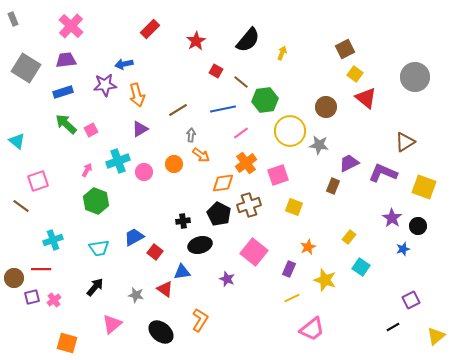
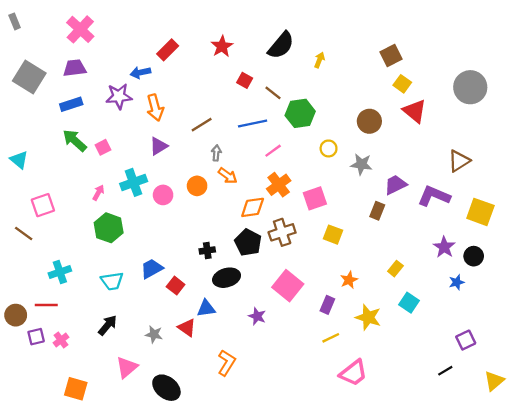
red rectangle: (150, 29) -> (168, 50), moved
yellow circle: (290, 131) -> (329, 148), size x0.5
black ellipse: (161, 332) -> (166, 388), moved

